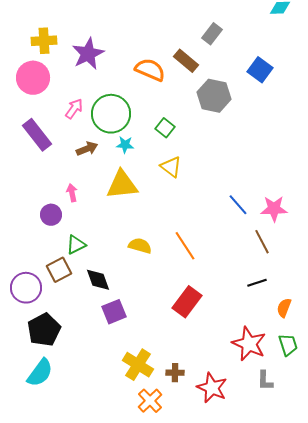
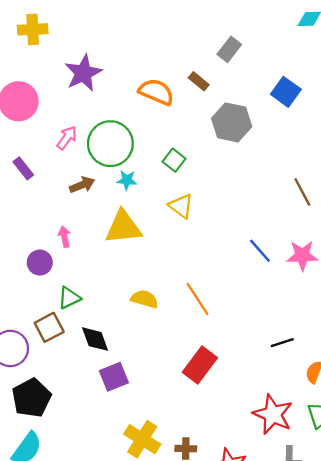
yellow cross: (44, 41) -> (33, 29), moved
brown rectangle: (186, 61) -> (199, 81), size x0.7
purple rectangle: (37, 135) -> (23, 168), size x0.6
brown line: (262, 242) -> (302, 192), moved

